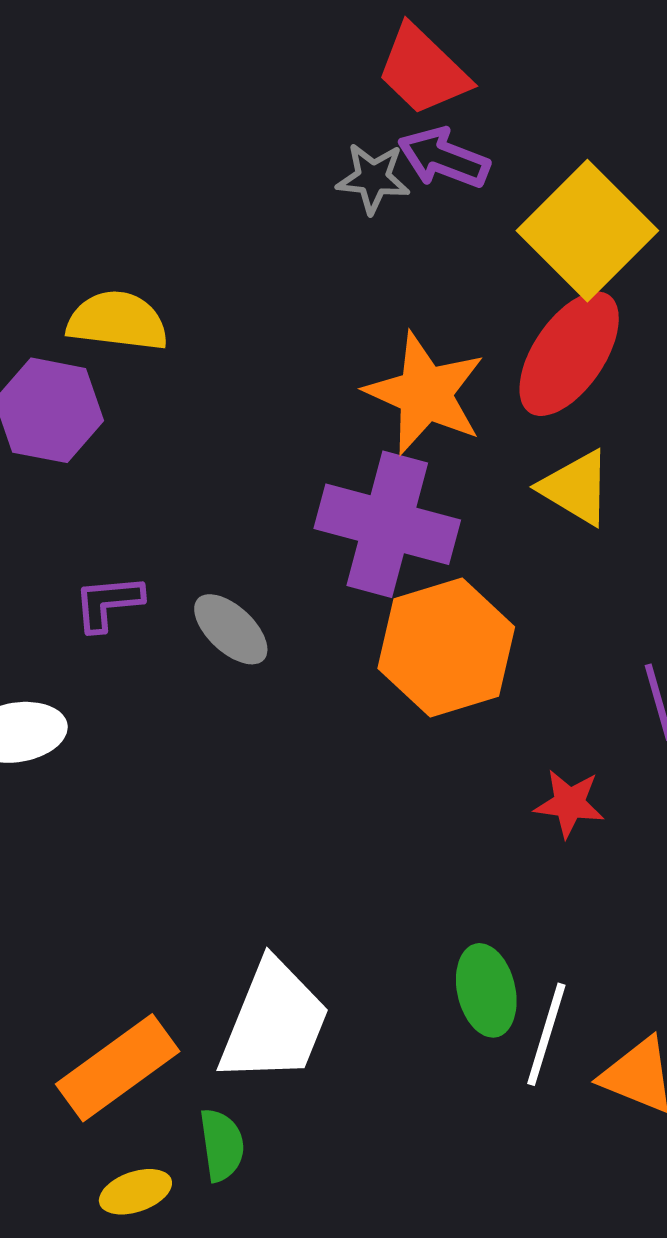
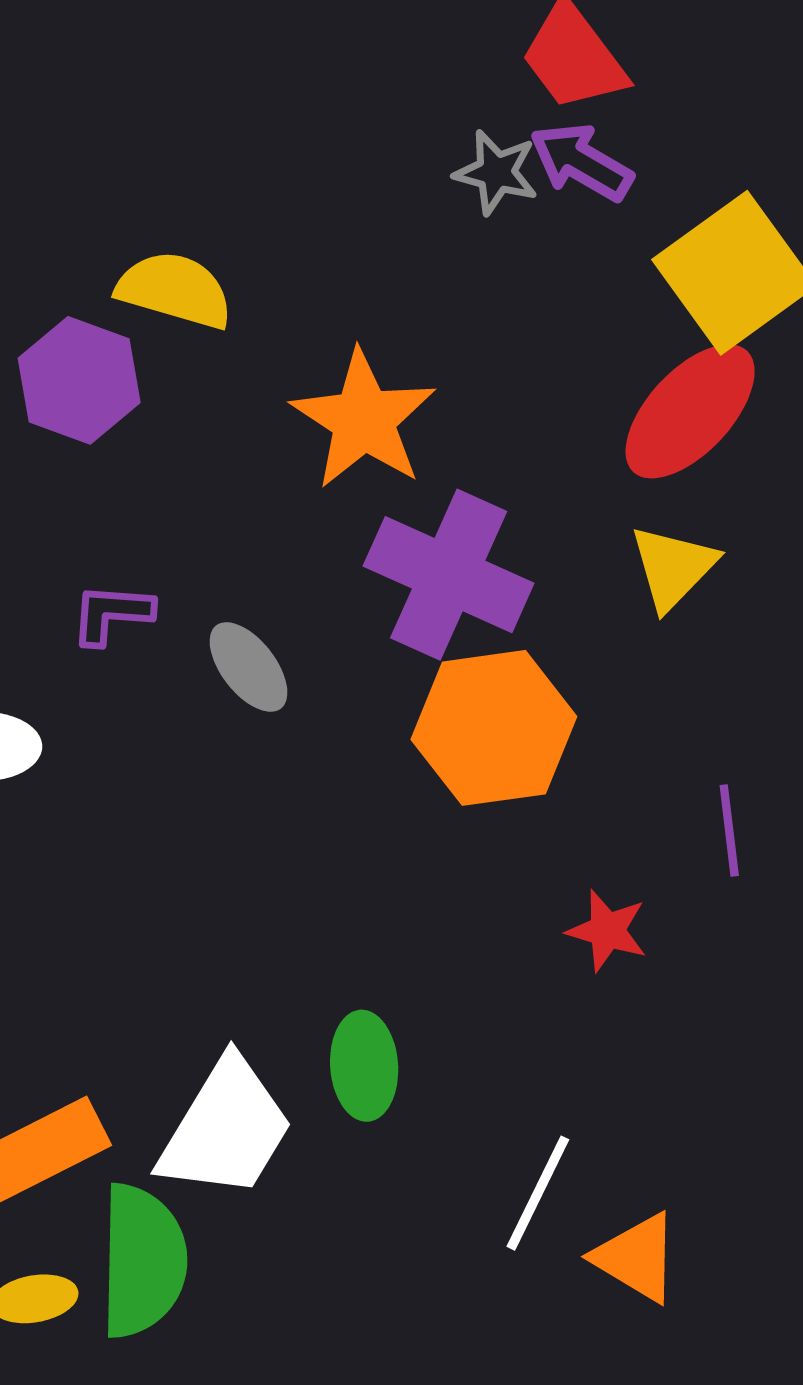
orange star: (425, 393) -> (364, 420), moved
yellow triangle: (576, 488) -> (673, 567), turned 34
green ellipse: (486, 990) -> (364, 1066), moved
green semicircle: (222, 1145) -> (143, 1261), size x1.8

